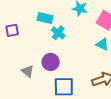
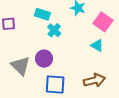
gray triangle: (28, 71) -> (20, 66), size x1.5

